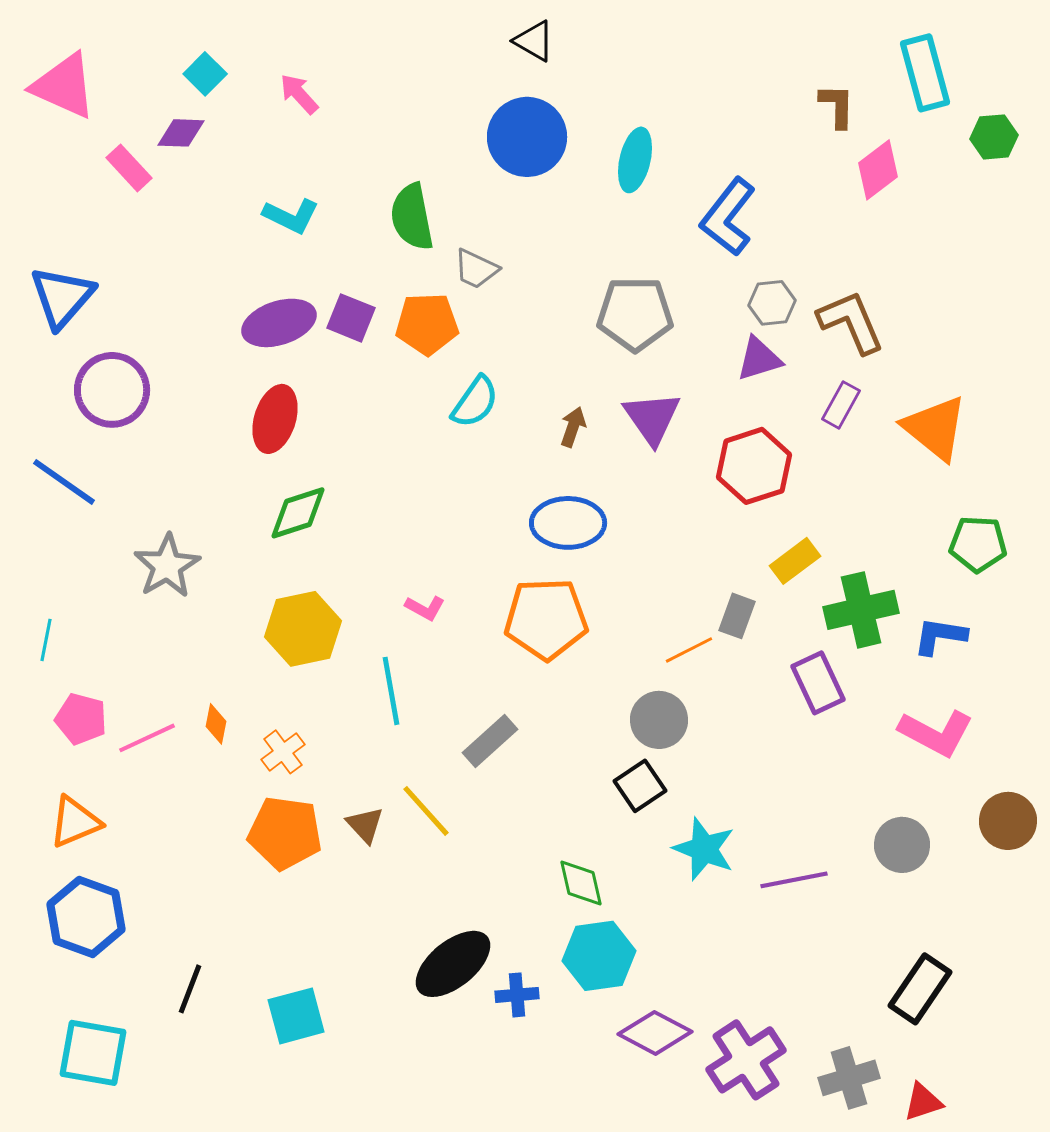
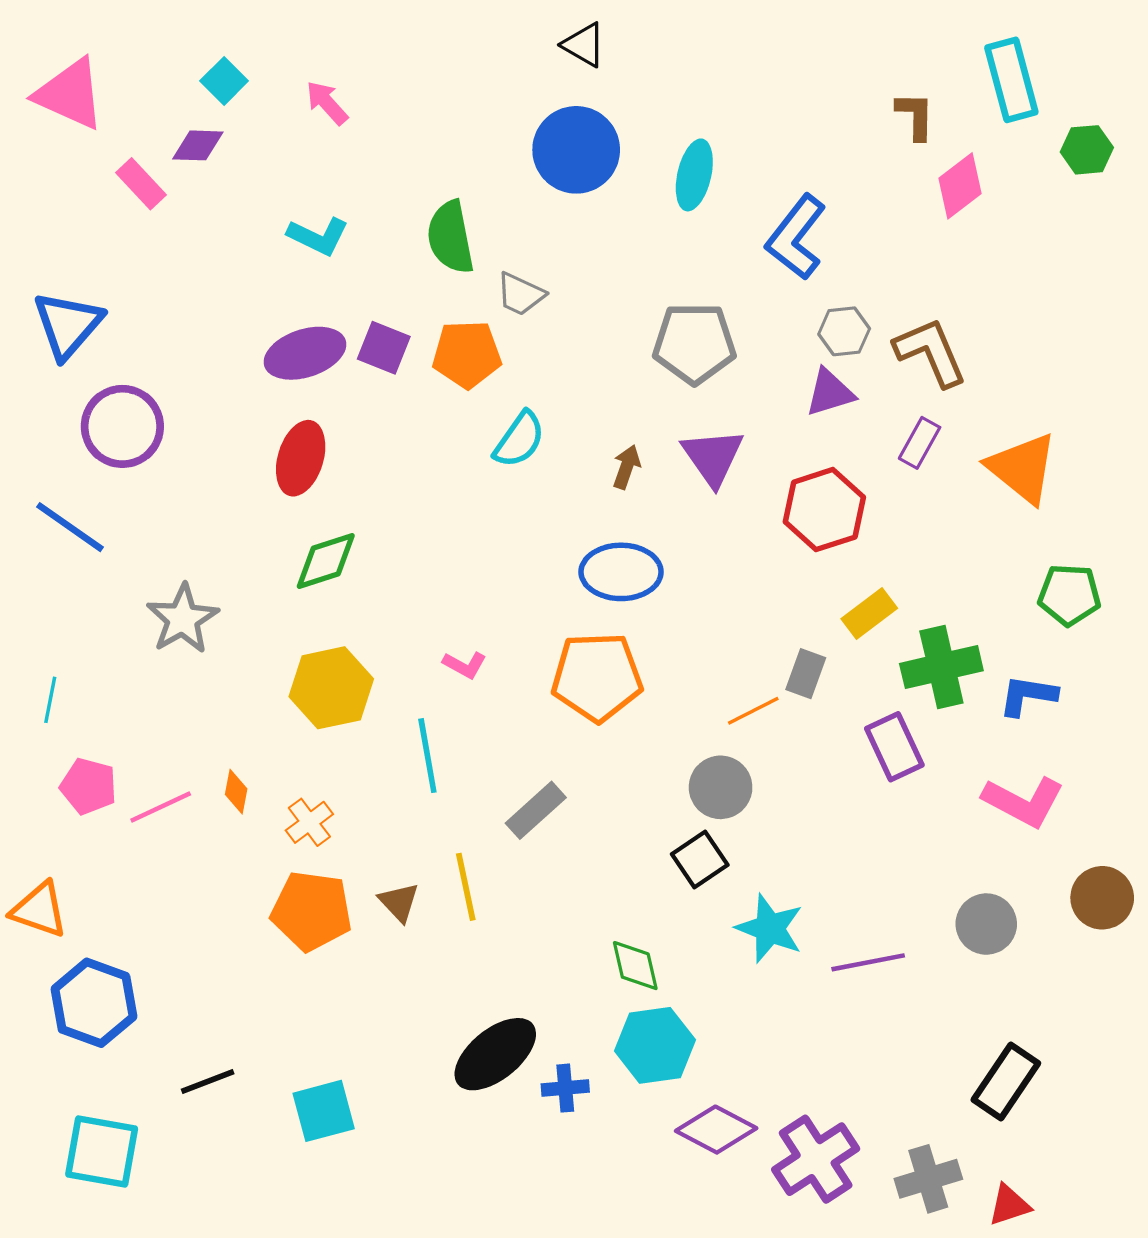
yellow line: (426, 811) -> (466, 887), turned 30
orange triangle: (75, 822) -> (39, 910), moved, turned 42
black line: (190, 989) -> (208, 1081), turned 48

